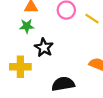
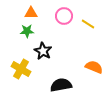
yellow cross: (20, 67) -> (21, 69), turned 30

